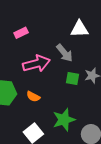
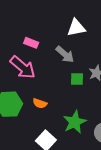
pink rectangle: (21, 33) -> (31, 43), moved, turned 56
pink arrow: (36, 64) -> (23, 67), moved, turned 64

